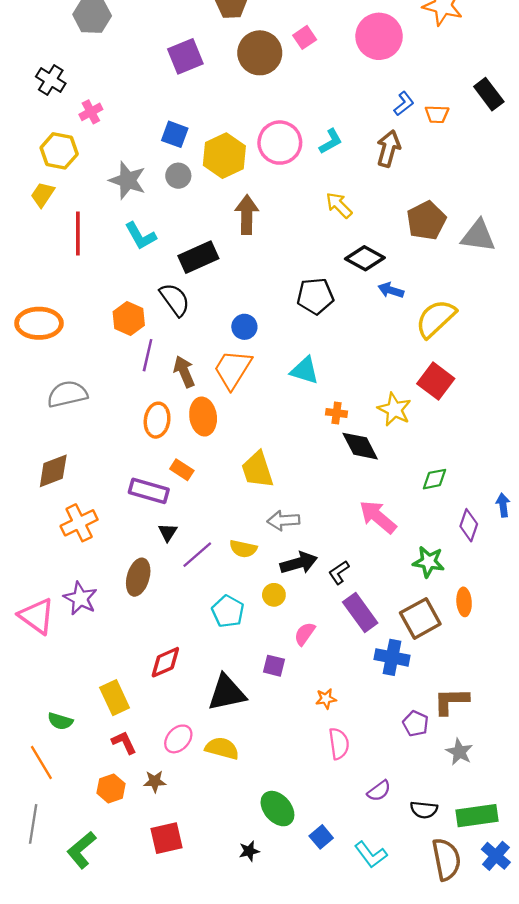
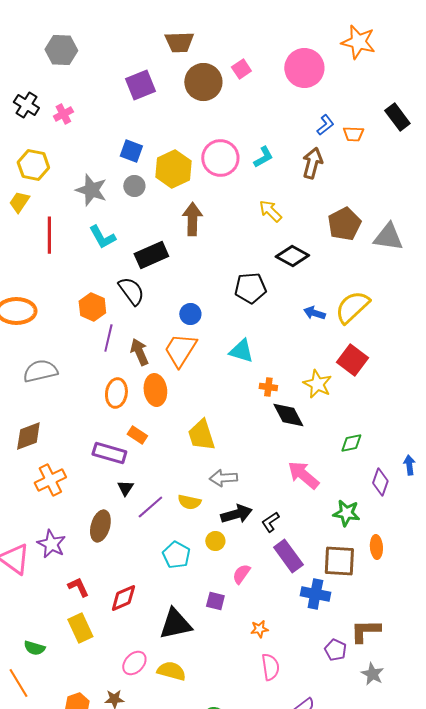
pink cross: (91, 112) -> (63, 114), moved
blue arrow: (391, 290) -> (314, 313), moved
brown square: (420, 618) -> (339, 561), turned 32
red L-shape: (124, 742) -> (78, 587), moved

